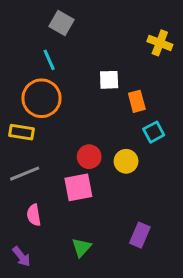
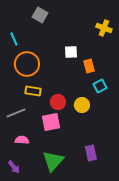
cyan line: (49, 60) -> (14, 39), moved
yellow rectangle: (22, 132) -> (33, 91), moved
pink semicircle: (34, 215) -> (22, 140), turned 104
purple rectangle: (140, 235) -> (91, 153), turned -35
green triangle: (81, 247) -> (53, 161), size x1.6

